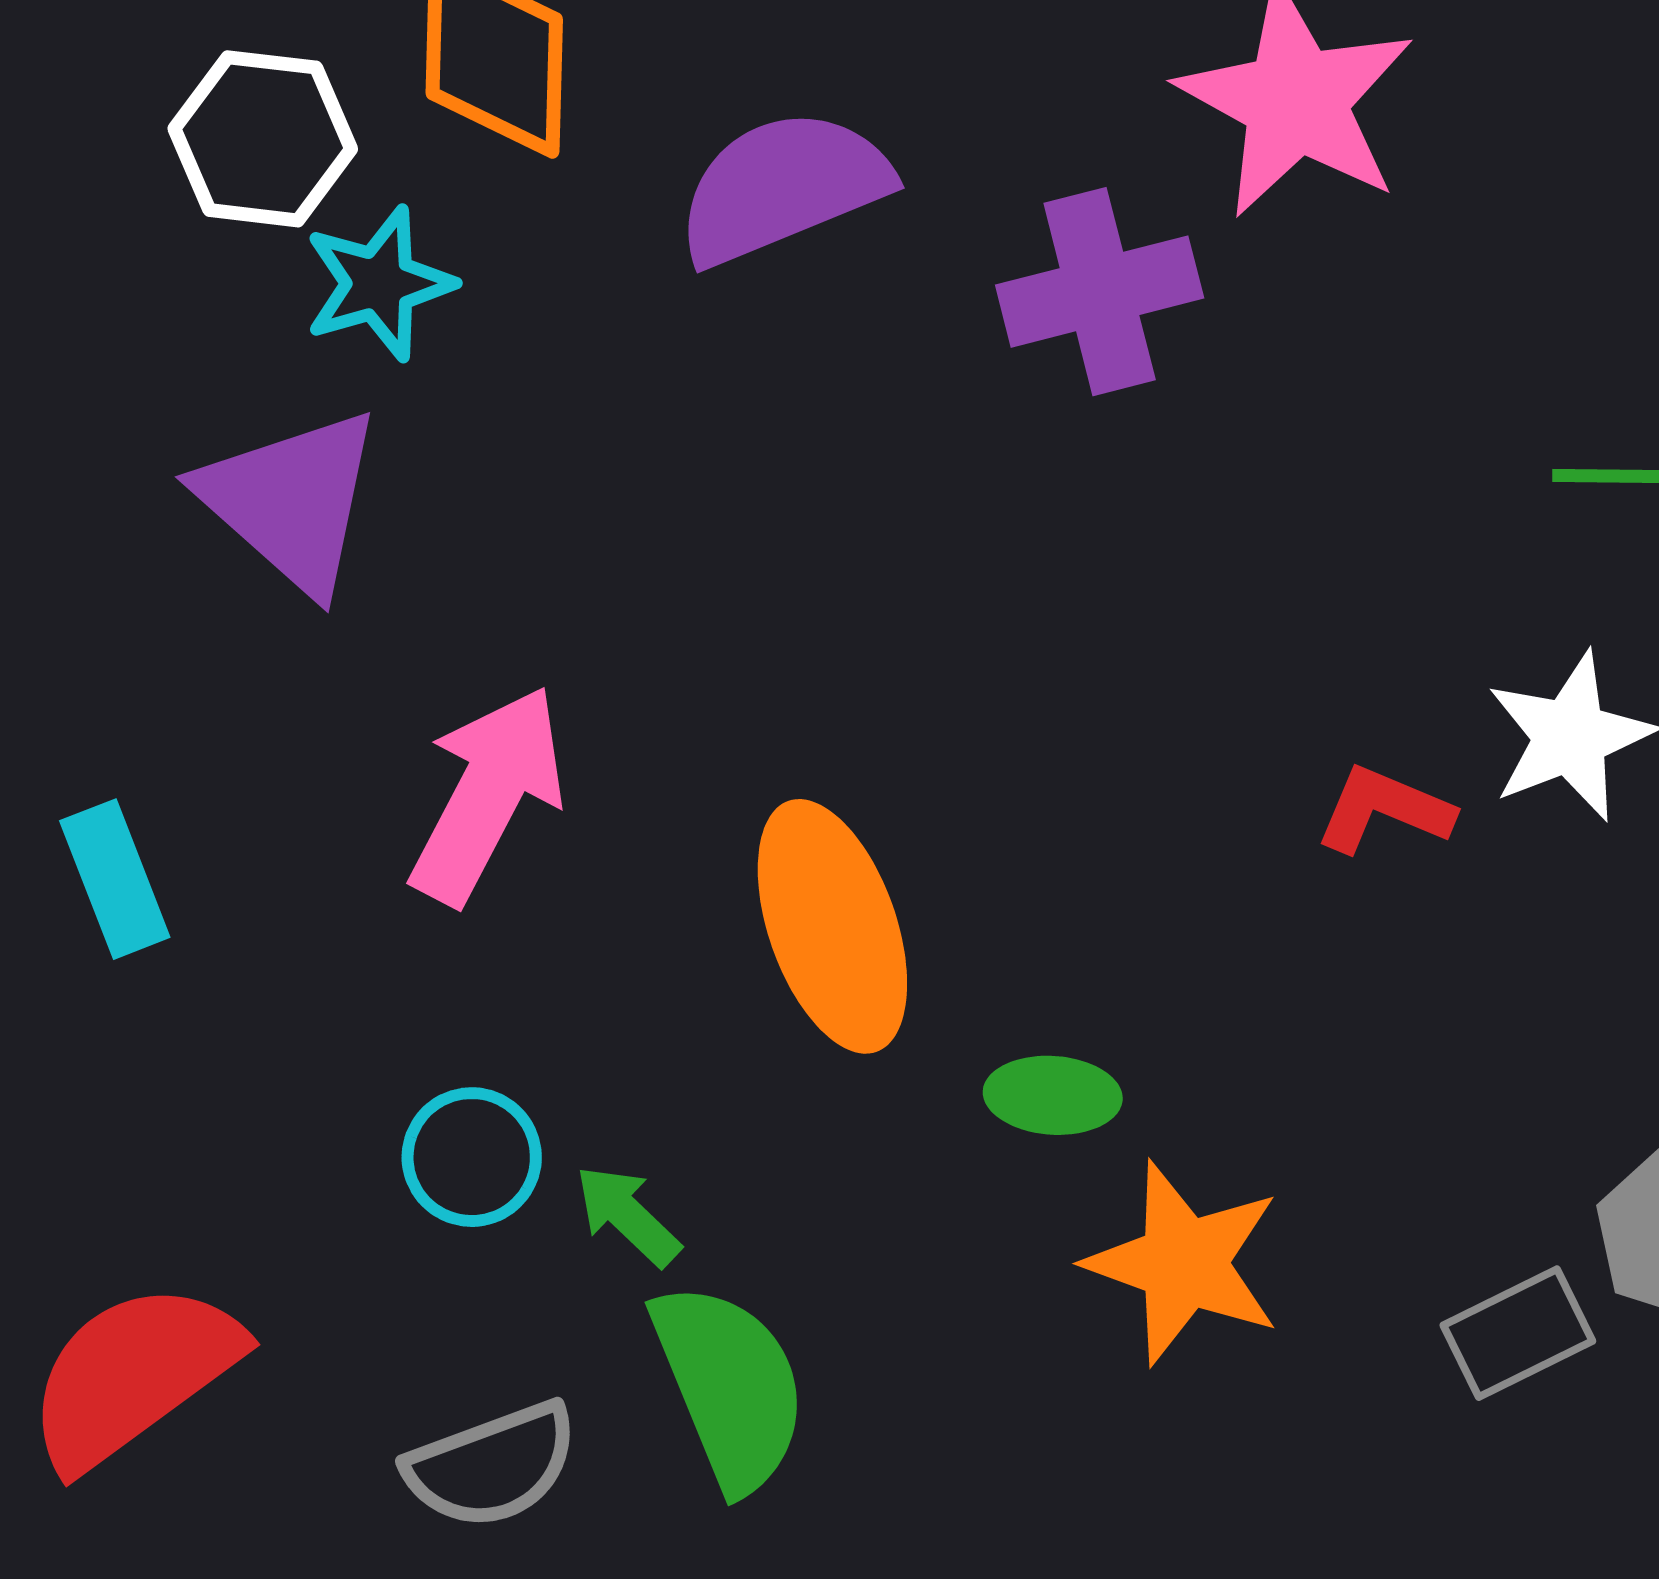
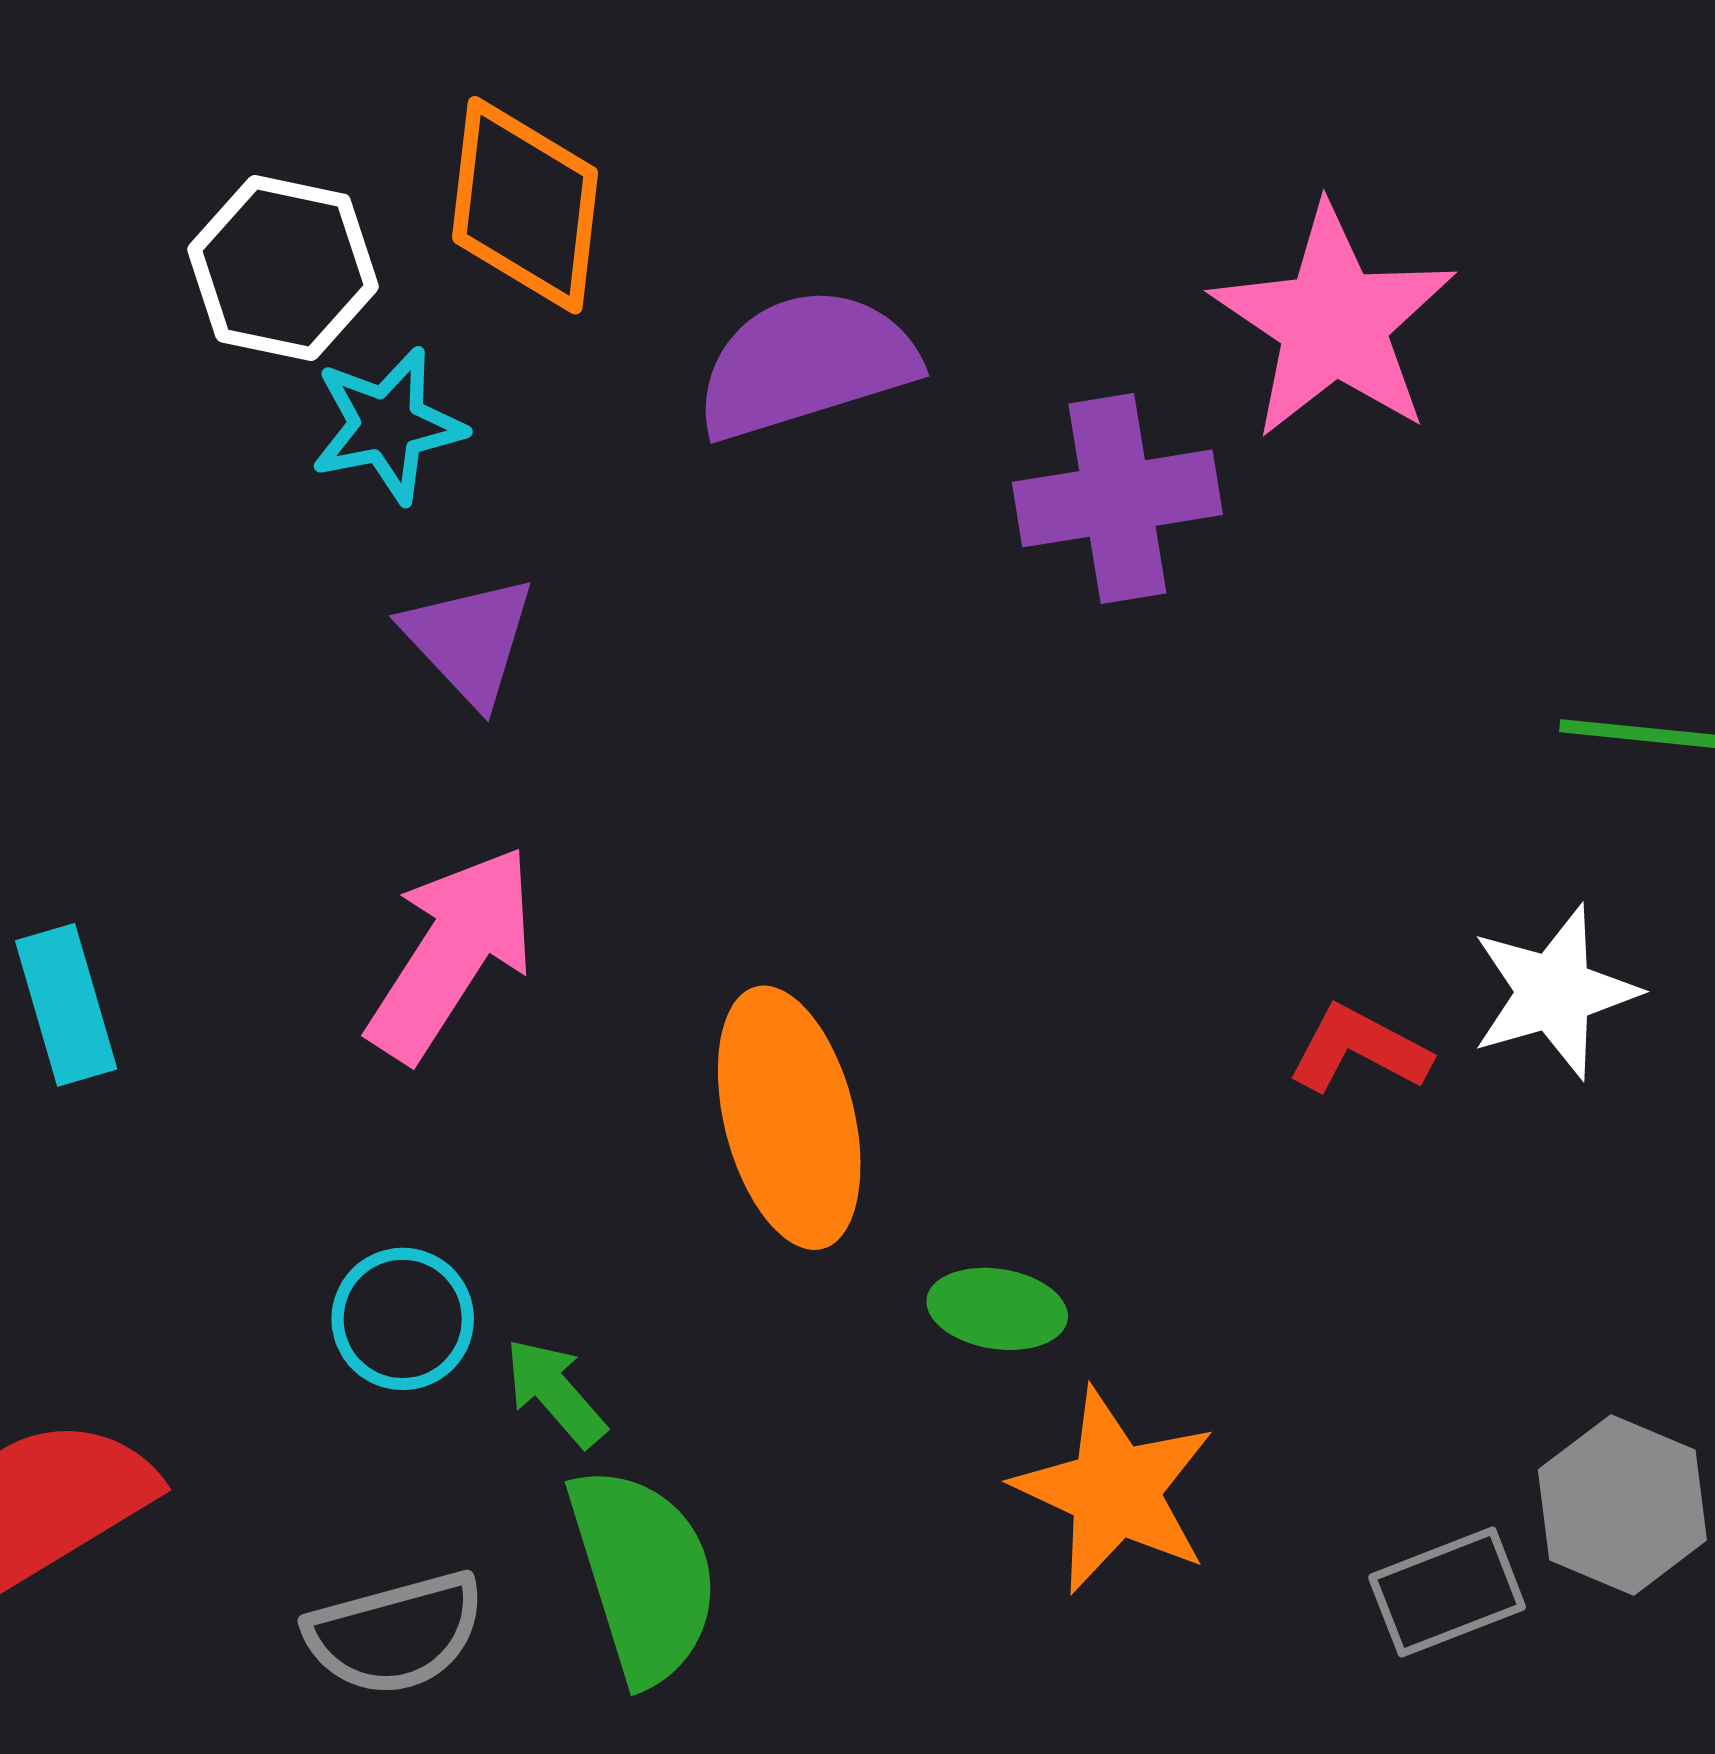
purple triangle: (291, 501) -> (469, 640), moved, size x0.7

